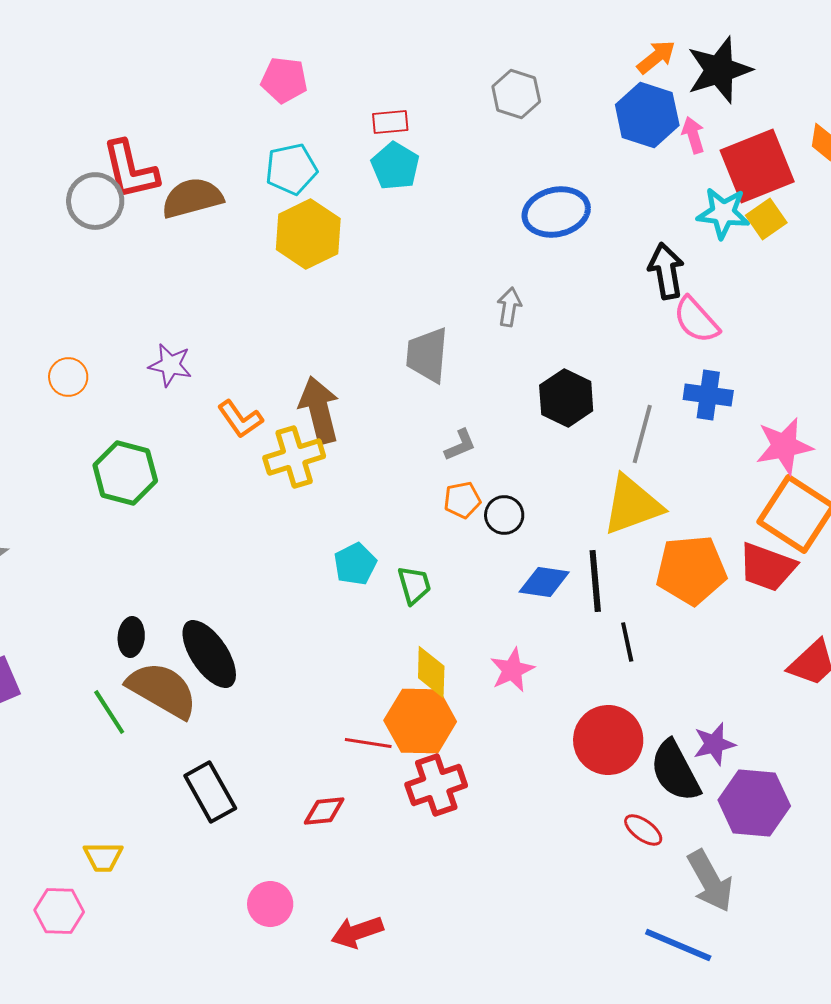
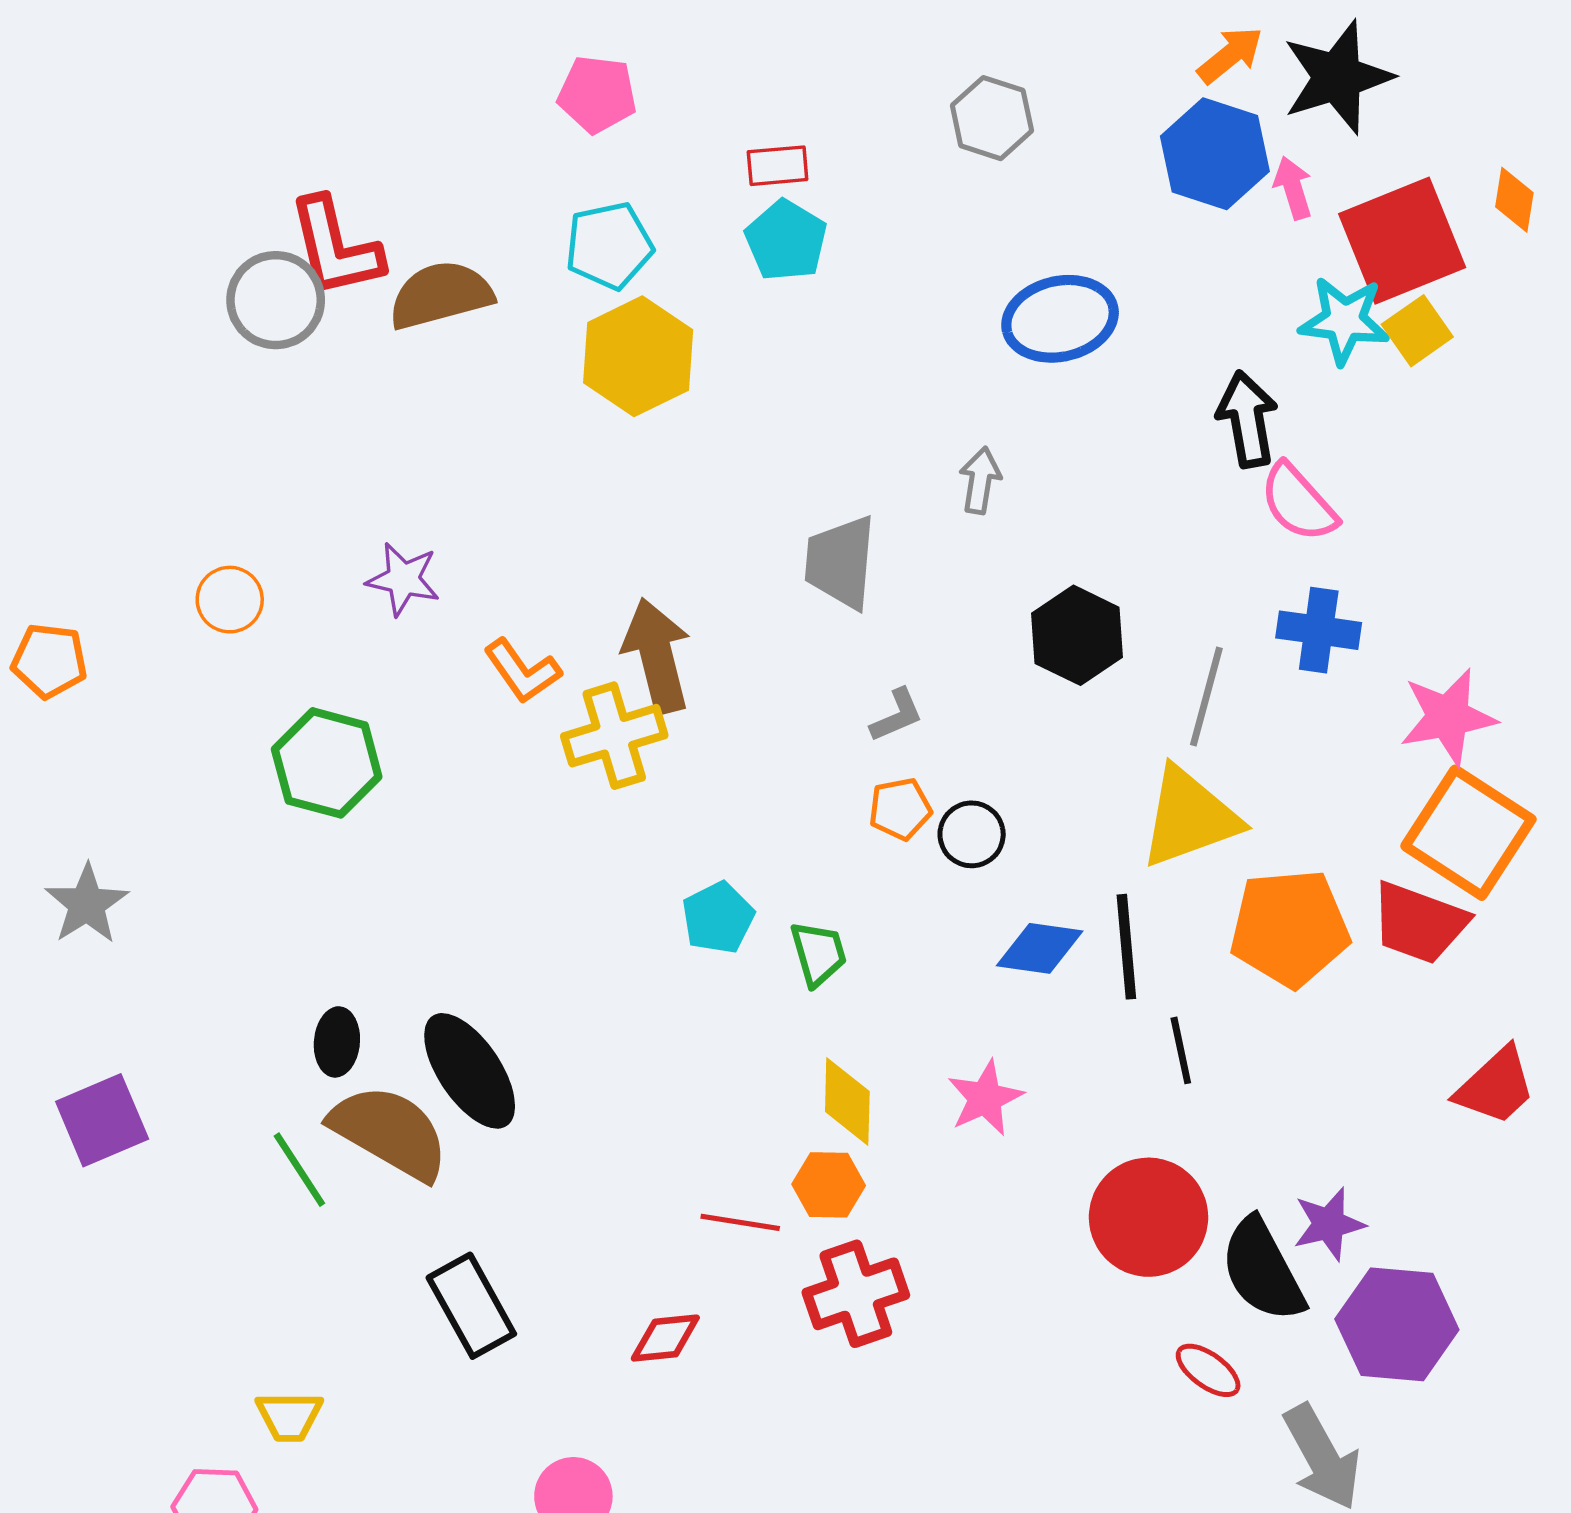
orange hexagon: (420, 721) -> (829, 1185), size x0.6

